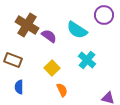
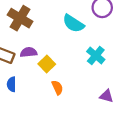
purple semicircle: (49, 36) -> (29, 52), moved, turned -42
cyan cross: (87, 60) -> (96, 55), moved

